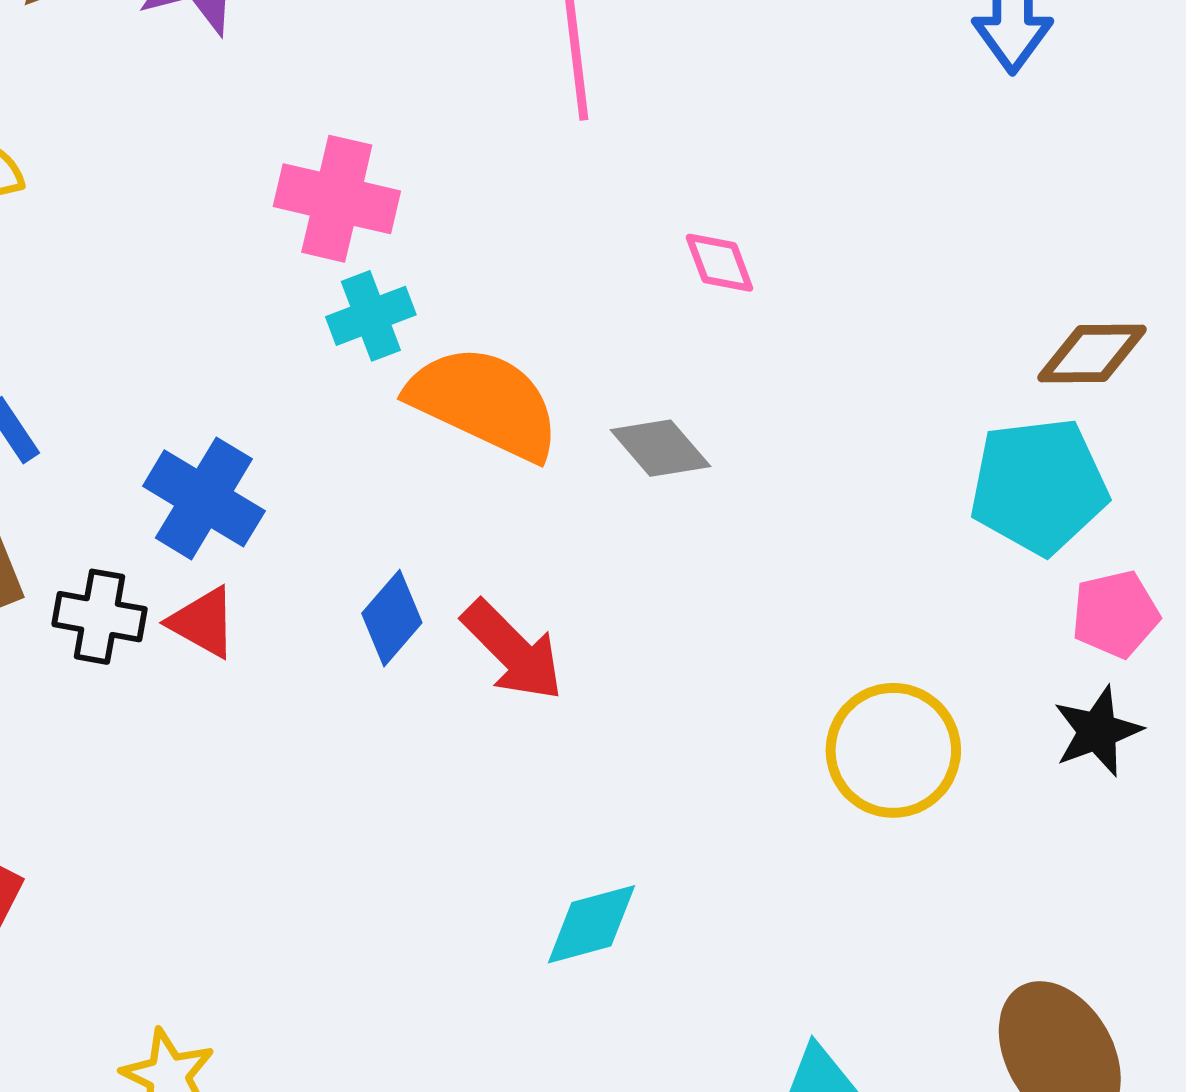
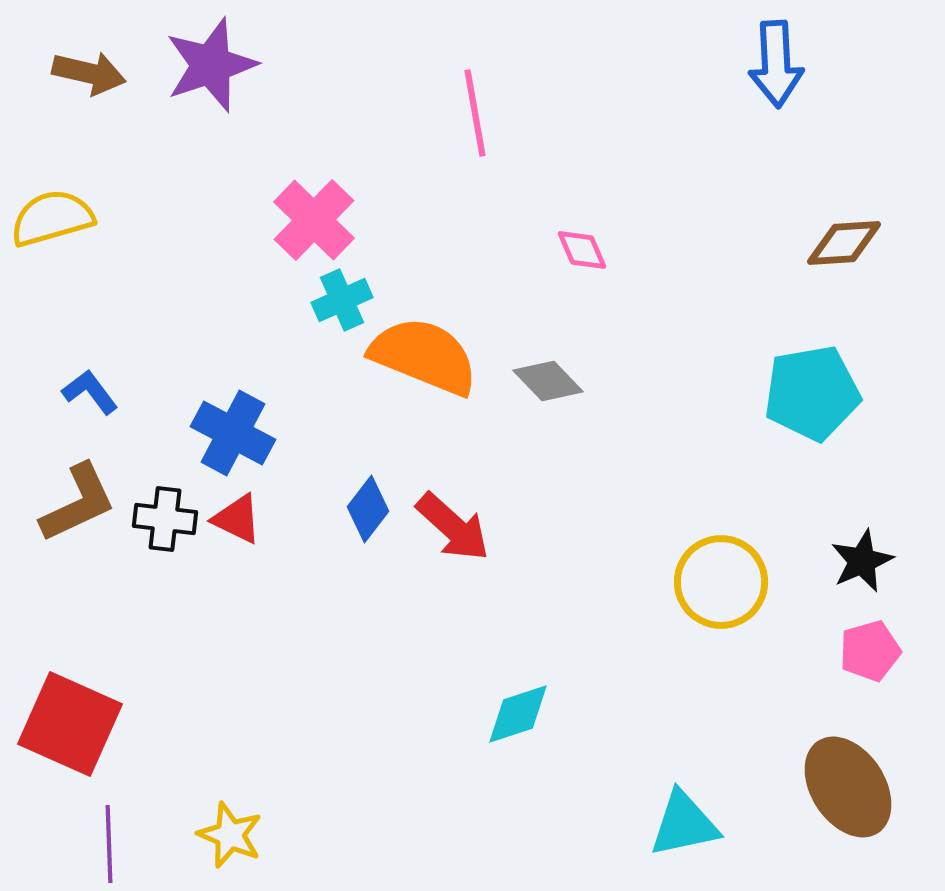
pink cross: (337, 199) -> (314, 220), turned 34
brown diamond: (1092, 353) -> (844, 243), moved
pink pentagon: (1115, 614) -> (870, 651), moved

